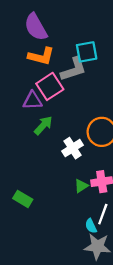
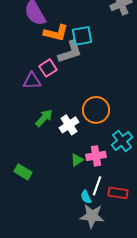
orange L-shape: (41, 56) -> (56, 33), moved
pink square: (50, 86) -> (48, 68), size x0.7
green arrow: (43, 125) -> (44, 118), moved

